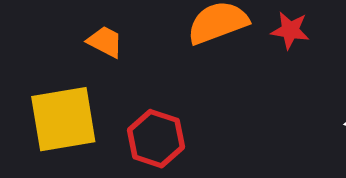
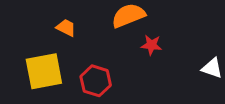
red star: (290, 30) -> (151, 45), moved

